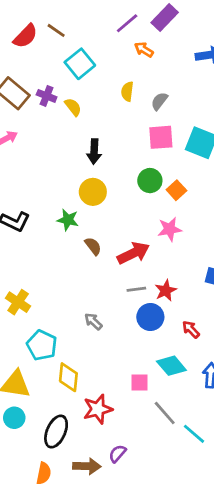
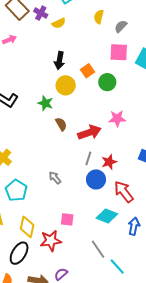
yellow semicircle: (73, 107) -> (59, 23), turned 96
black arrow: (94, 151) -> (59, 60), moved
orange square: (176, 190) -> (87, 71), moved
gray line: (136, 289) -> (88, 158), turned -72
red arrow: (191, 329) -> (124, 192), size x1.6
cyan diamond: (171, 366) -> (107, 216), turned -35
yellow diamond: (68, 377) -> (27, 227), moved
pink square: (139, 383) -> (67, 219), moved

